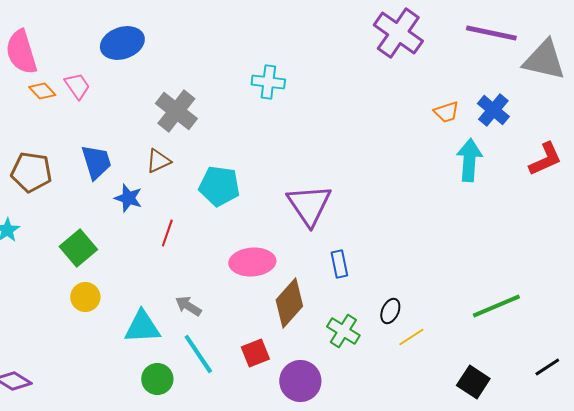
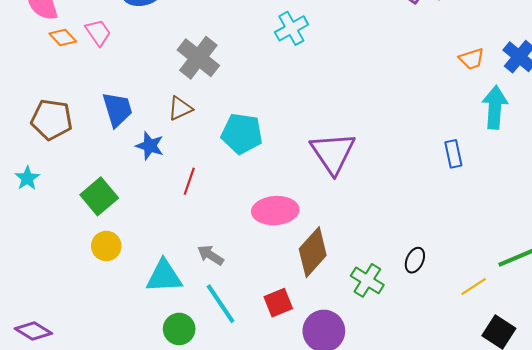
cyan cross: (268, 82) -> (291, 28), turned -36
blue rectangle: (339, 264) -> (453, 154), moved
yellow line: (411, 337) -> (474, 286), moved

